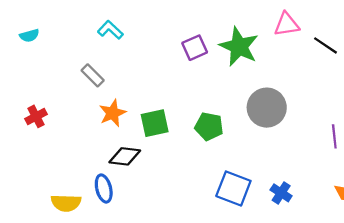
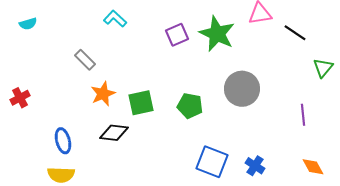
cyan L-shape: (110, 30) -> (115, 19), moved
red cross: (36, 116) -> (20, 98), moved
blue ellipse: (104, 189) -> (63, 141), moved

